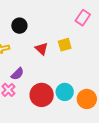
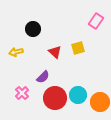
purple semicircle: (17, 74) -> (43, 77), moved

